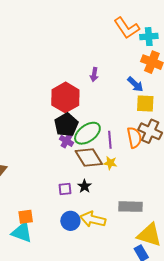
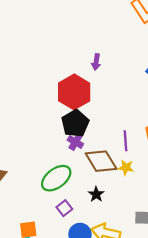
purple arrow: (94, 75) -> (96, 62), moved
green ellipse: (87, 133) -> (56, 178), moved
purple square: (65, 189) -> (64, 208), moved, turned -32

